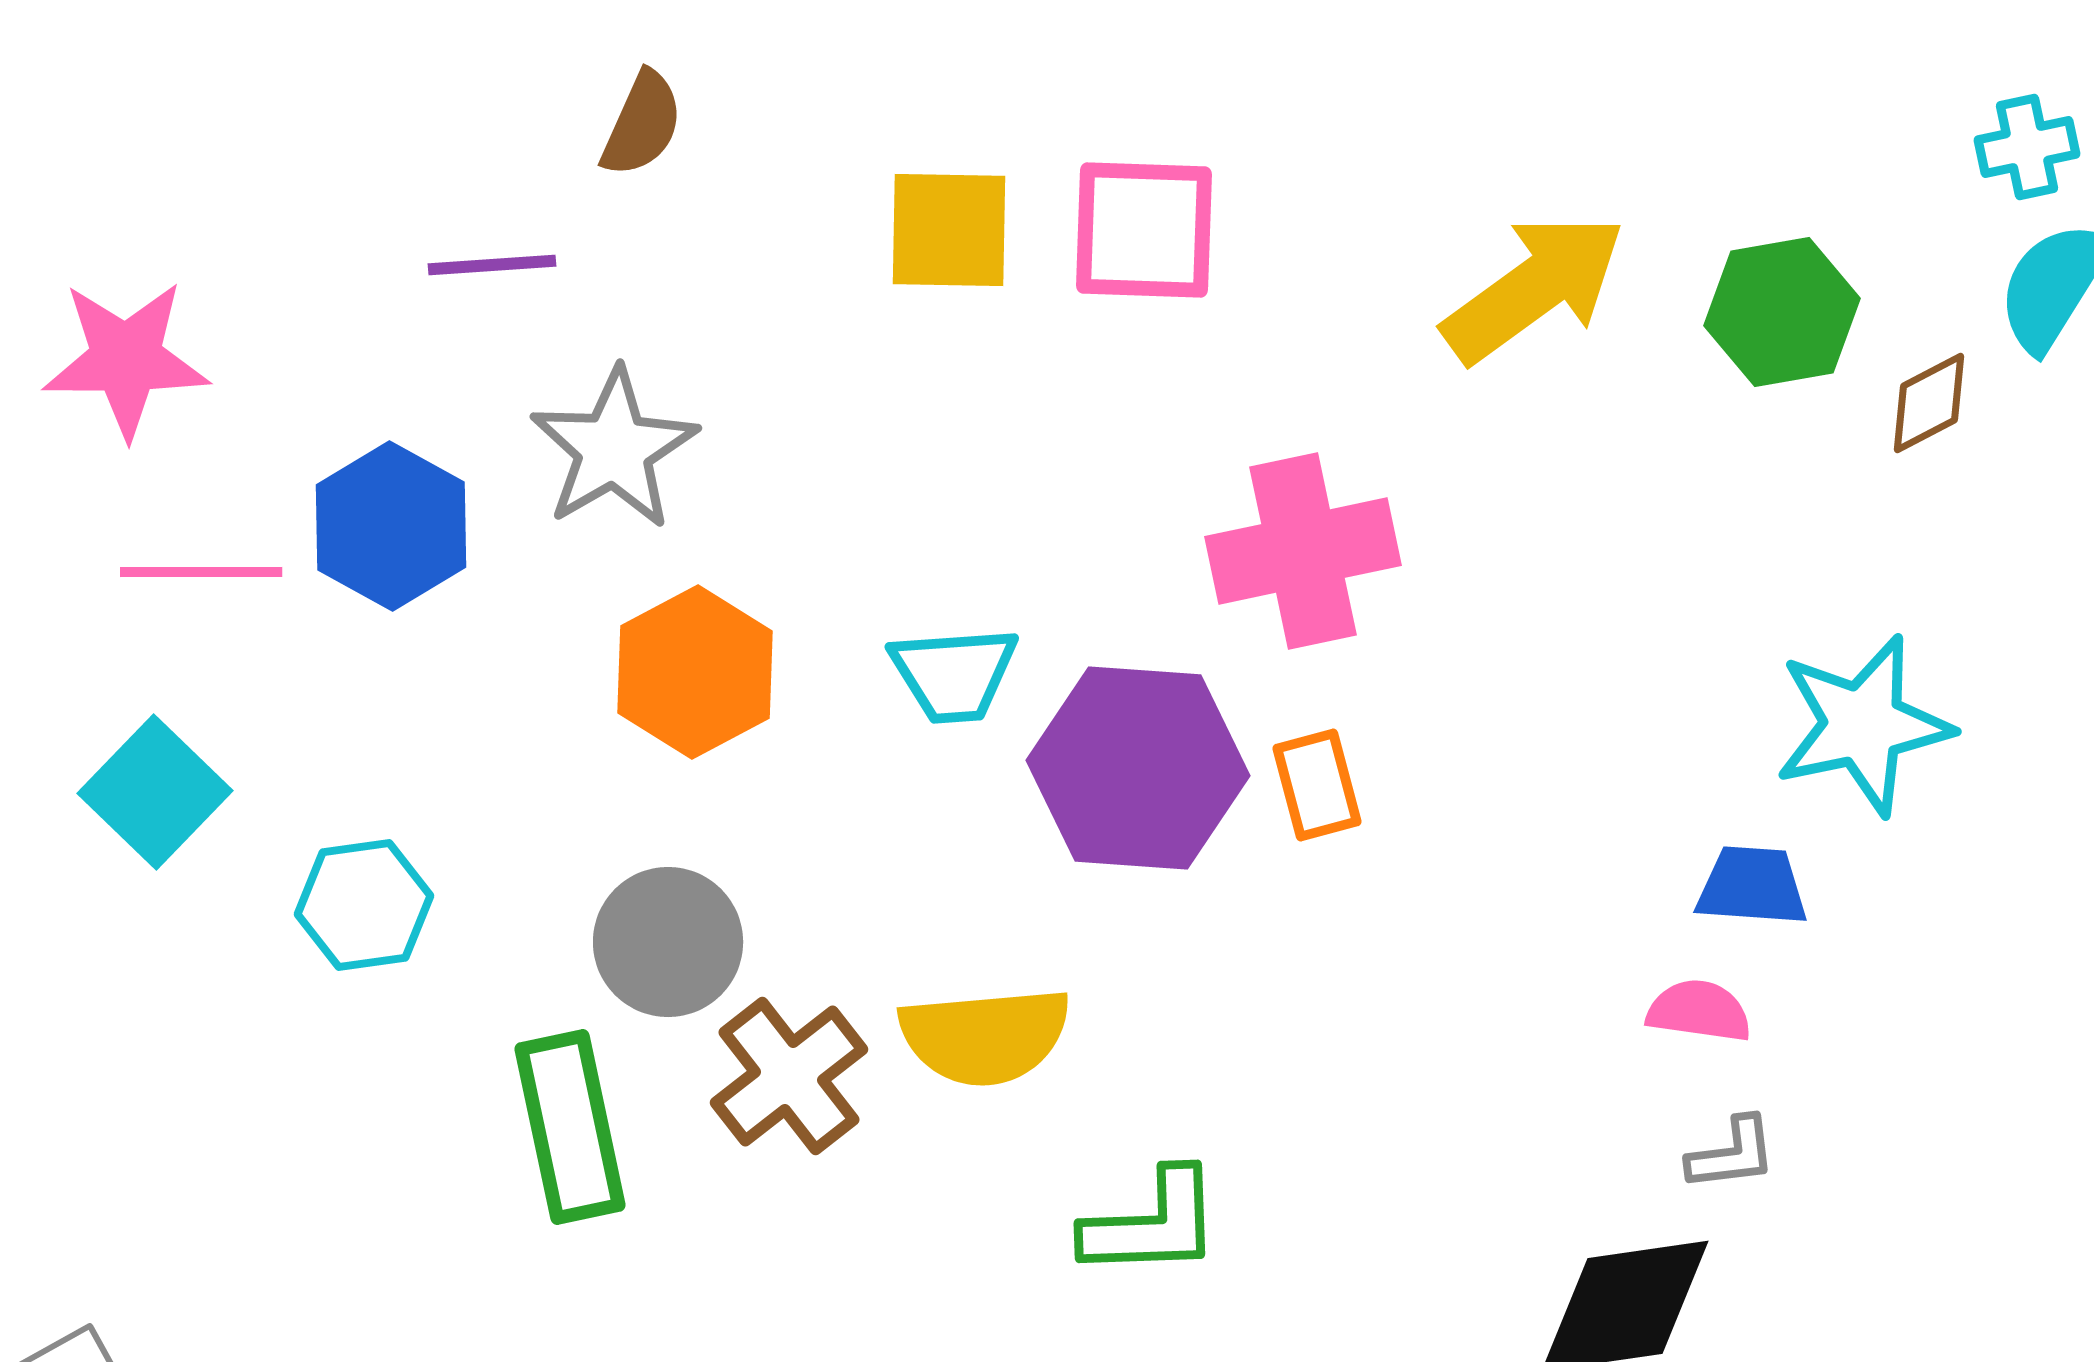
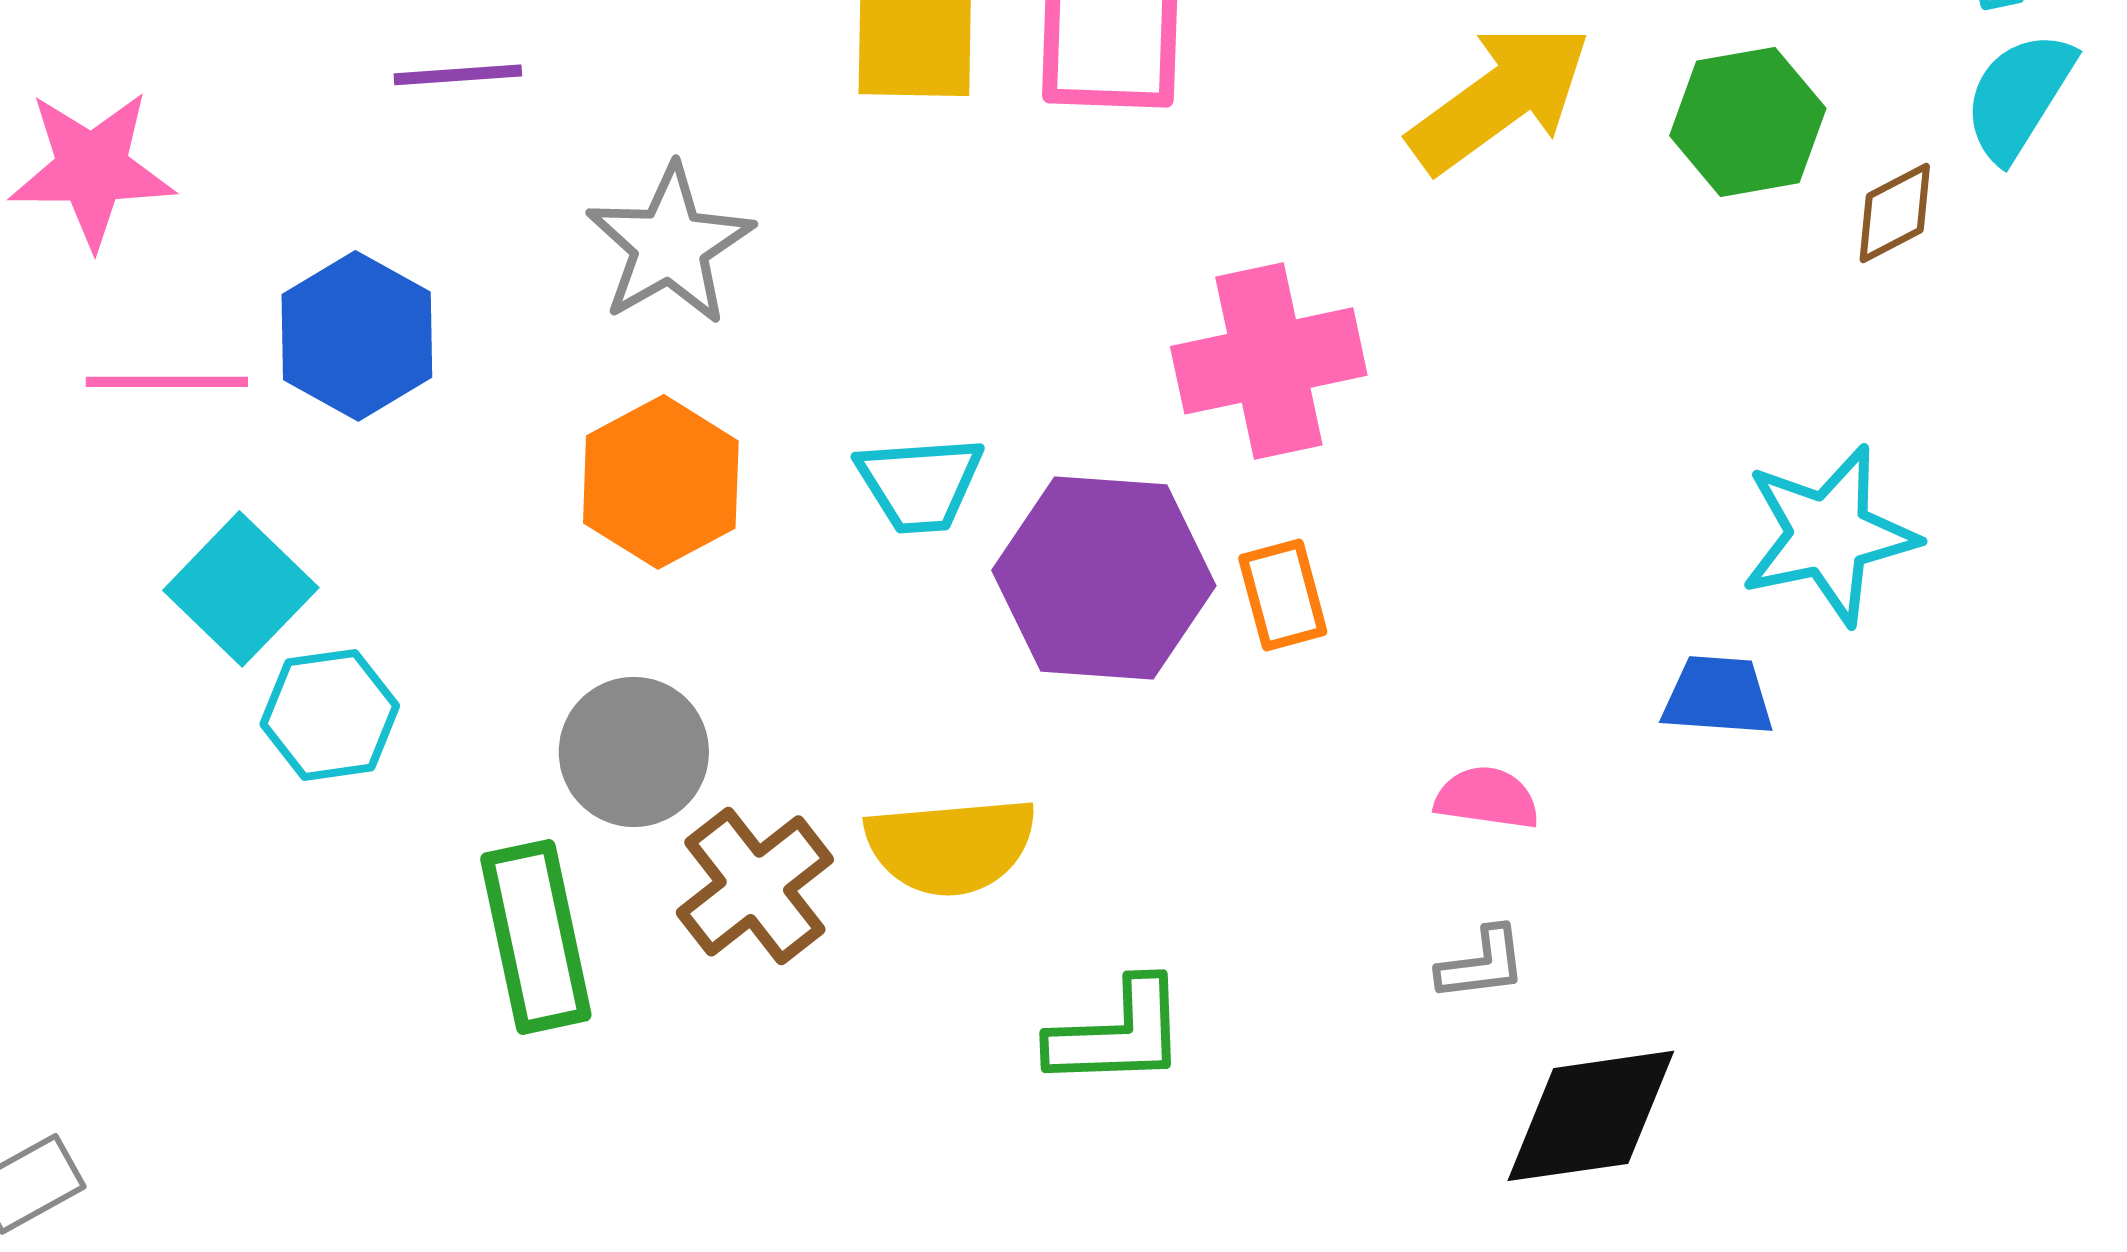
gray star: (614, 449) -> (670, 245), moved
cyan square: (155, 792) -> (241, 589), moved
pink semicircle: (1699, 1011) -> (1487, 798), moved
gray L-shape: (1732, 1154) -> (1482, 964), moved

